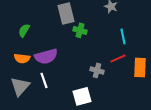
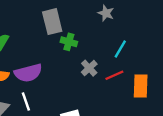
cyan line: (123, 36) -> (120, 49), turned 42
gray cross: (97, 70) -> (89, 68), moved, turned 32

